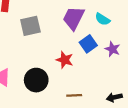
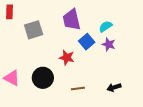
purple trapezoid: (74, 18) -> (72, 20), turned -35
cyan semicircle: (103, 19) -> (106, 26), moved, turned 120

